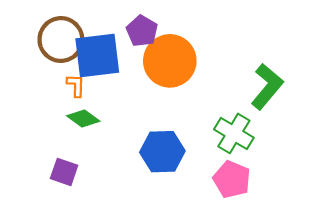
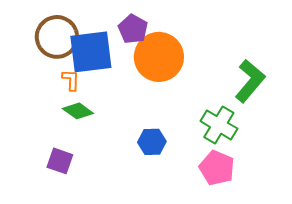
blue hexagon: (162, 152) -> (152, 142), size x0.7

